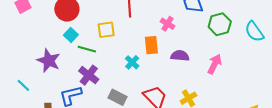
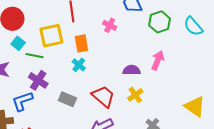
yellow square: (106, 30) -> (51, 36), size x1.4
orange rectangle: (151, 45) -> (81, 43), moved
purple semicircle: (180, 56) -> (132, 70), moved

